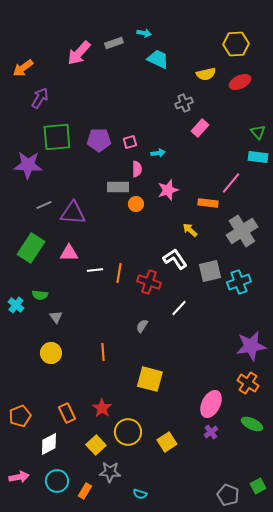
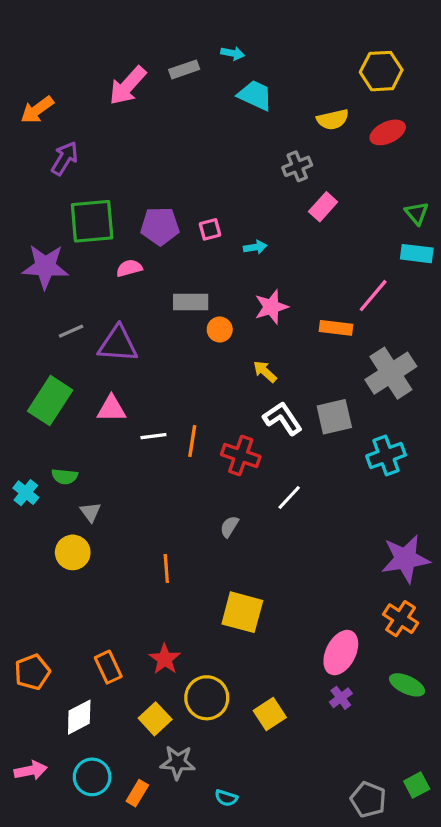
pink semicircle: (137, 169) -> (129, 268), moved, turned -105
yellow arrow: (190, 230) -> (265, 372), moved
gray square: (210, 271) -> (334, 417), moved
yellow circle: (51, 353) -> (73, 552), moved

